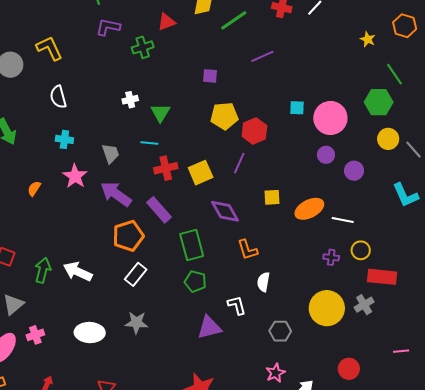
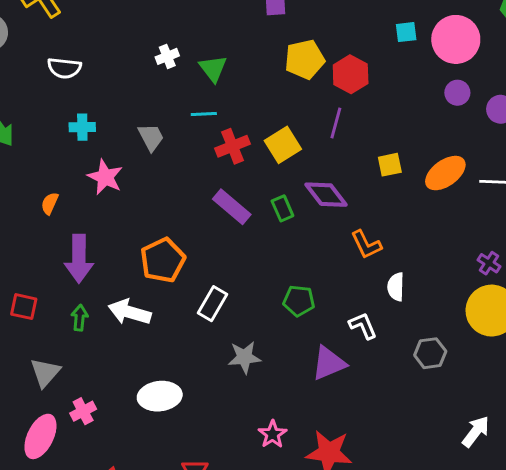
white semicircle: (58, 97) -> (64, 68), turned -60
purple arrow: (116, 194) -> (79, 259), moved, turned -116
orange pentagon: (128, 236) -> (163, 260), moved
green rectangle: (192, 245) -> (282, 208), moved, size x0.6
purple cross: (331, 257) -> (489, 263), moved, turned 35
green arrow: (43, 270) -> (80, 318), size x0.7
gray star: (136, 323) -> (244, 357), moved
pink star: (275, 373) -> (273, 434), moved

